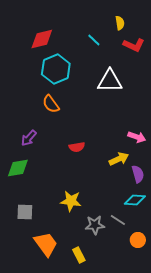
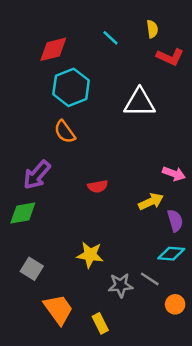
cyan line: (94, 40) -> (110, 38), moved
purple arrow: (29, 138) -> (37, 175), size x1.4
gray square: (25, 212) -> (32, 269), turned 30

